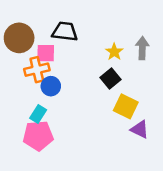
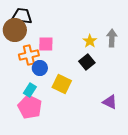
black trapezoid: (65, 32) -> (22, 16), moved
pink square: (46, 53) -> (46, 44), moved
yellow square: (126, 106) -> (62, 84), moved
pink pentagon: (38, 136) -> (30, 107), turned 30

